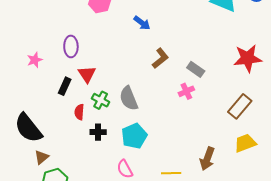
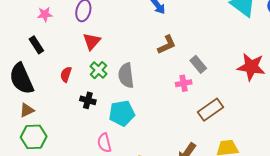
black rectangle: (65, 86) -> (36, 45), moved, turned -72
brown rectangle: (240, 106) -> (211, 110), moved
red semicircle: (79, 112) -> (66, 74), moved

